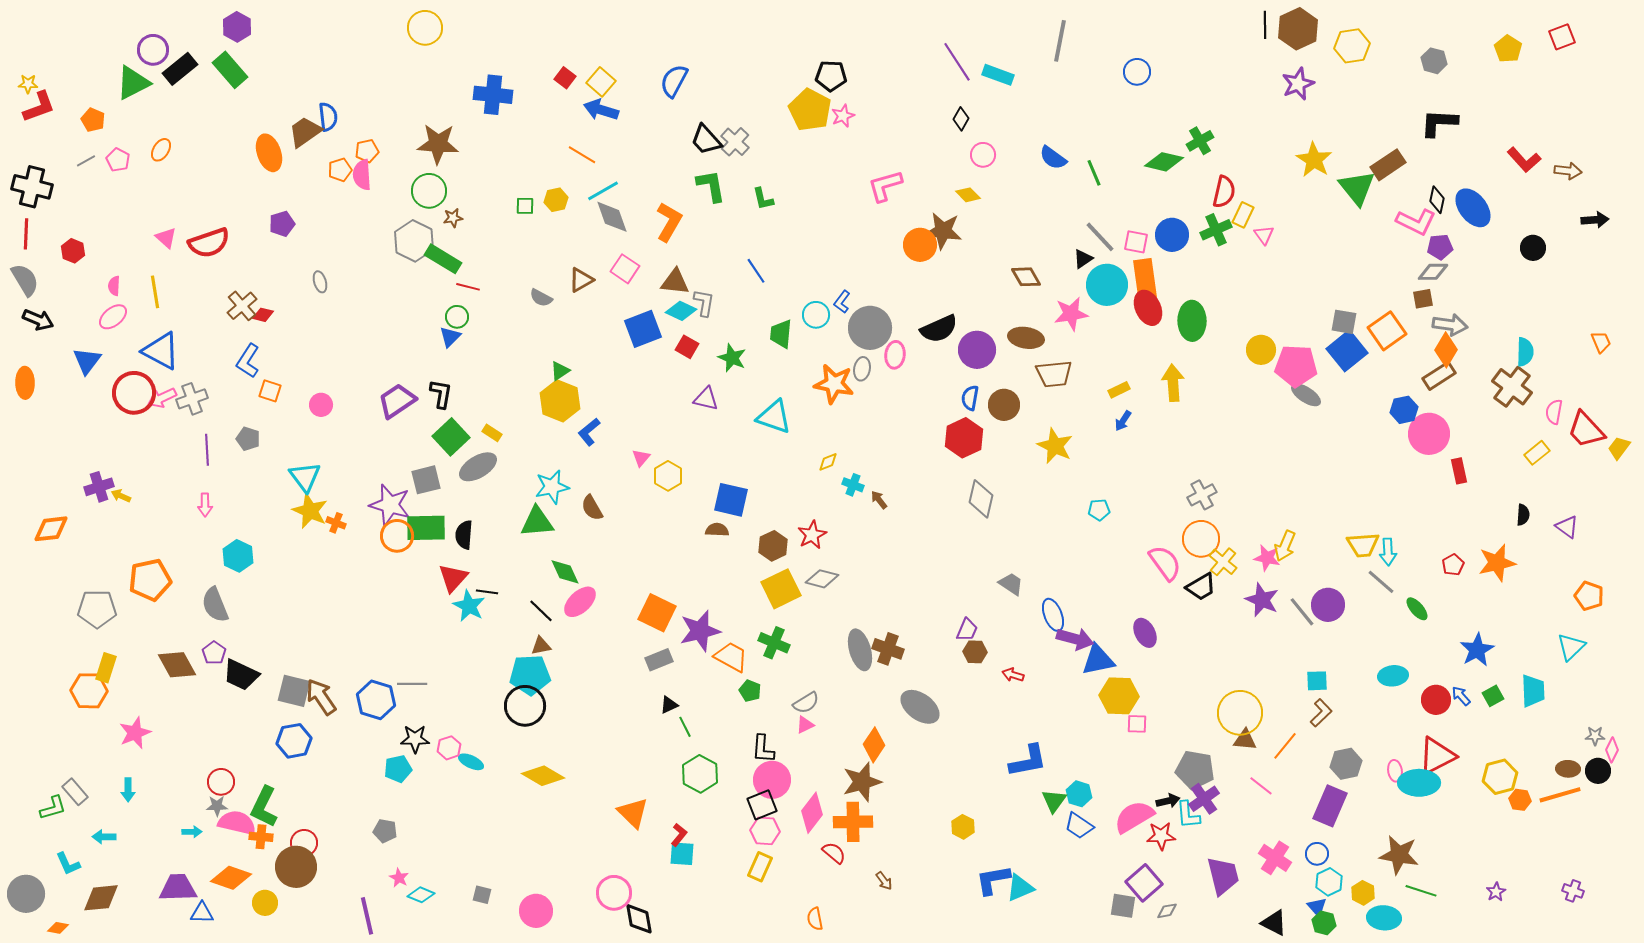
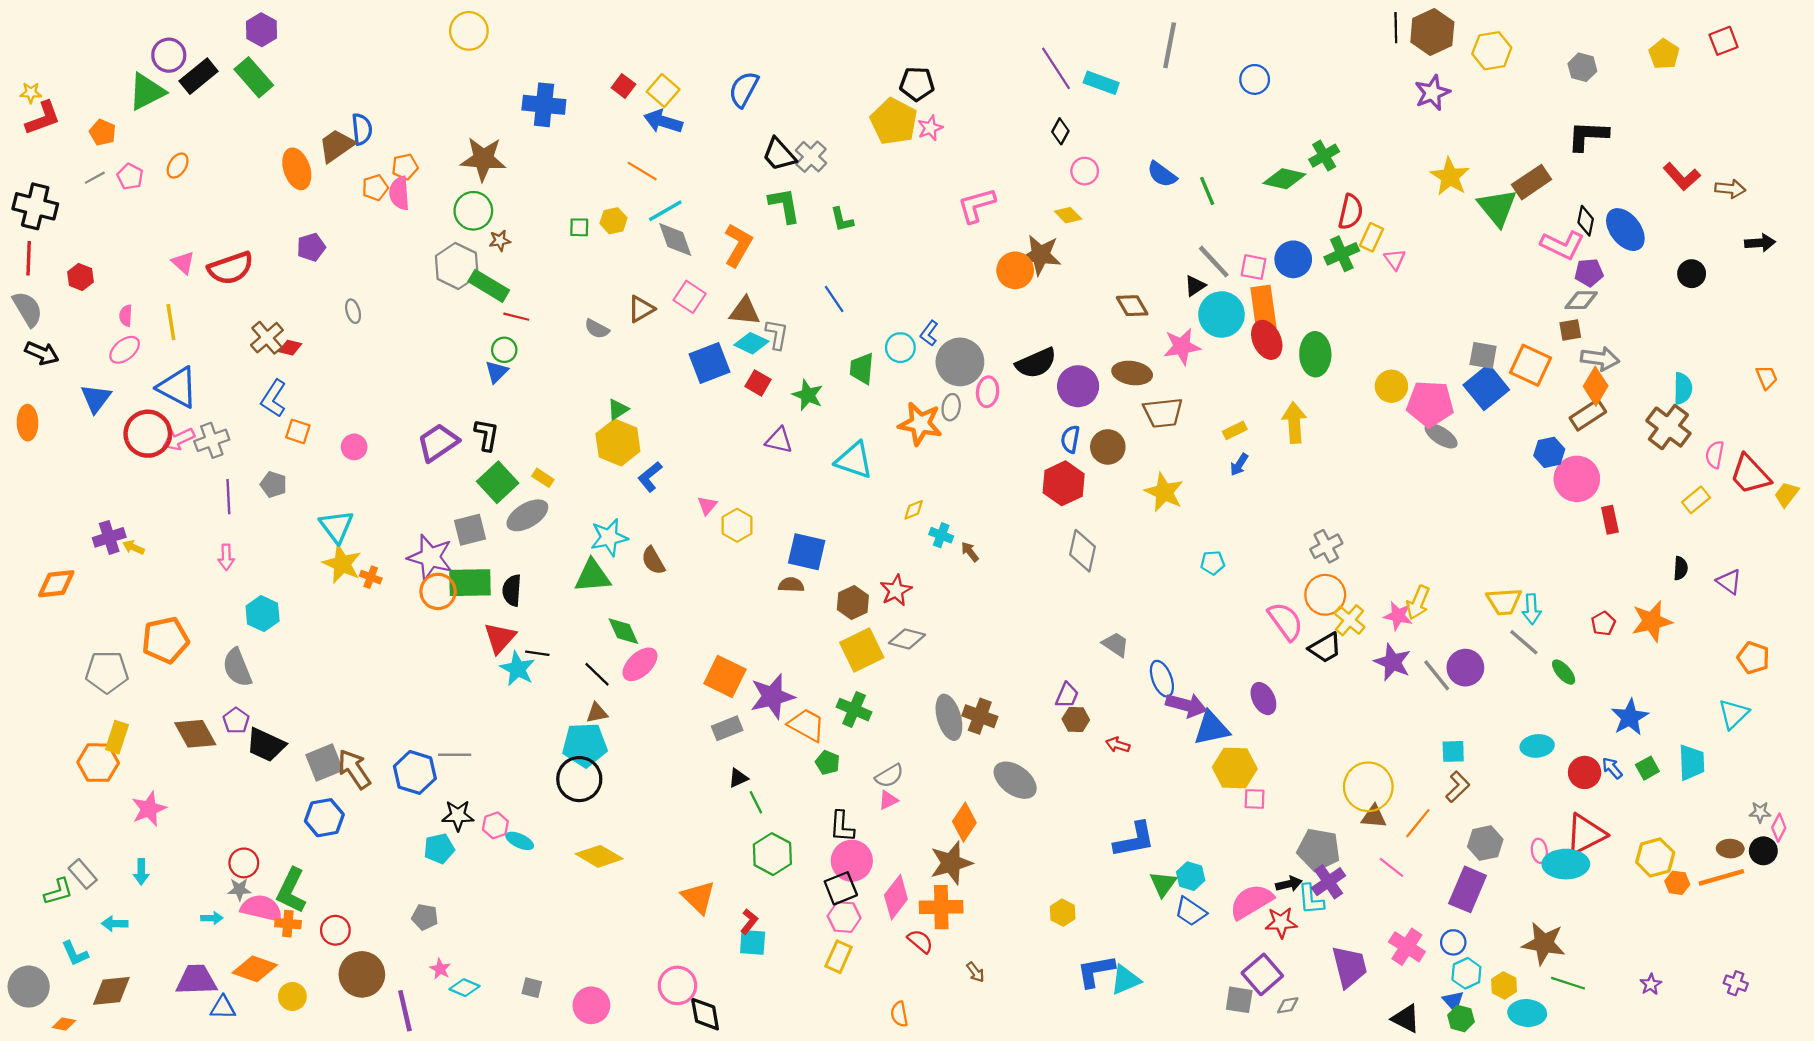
orange square: (1387, 331) -> (1530, 365), turned -30
gray square: (294, 691) -> (324, 763), turned -36
brown circle: (296, 867) -> (362, 974), moved

